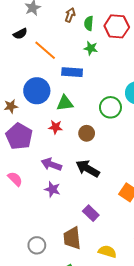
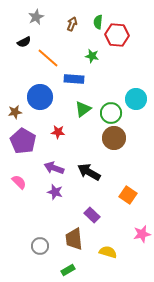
green semicircle: (89, 23) -> (98, 22), moved
green triangle: (65, 103) -> (83, 109), moved, turned -30
brown circle: (87, 133) -> (114, 138), moved, size x1.5

